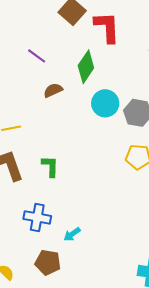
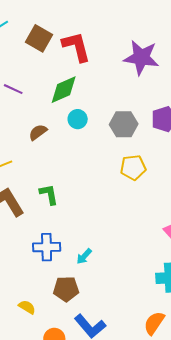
green diamond: (86, 67) -> (64, 90), turned 44
brown semicircle: (53, 90) -> (38, 132), moved
cyan circle: (105, 103) -> (78, 119), moved, size x0.7

